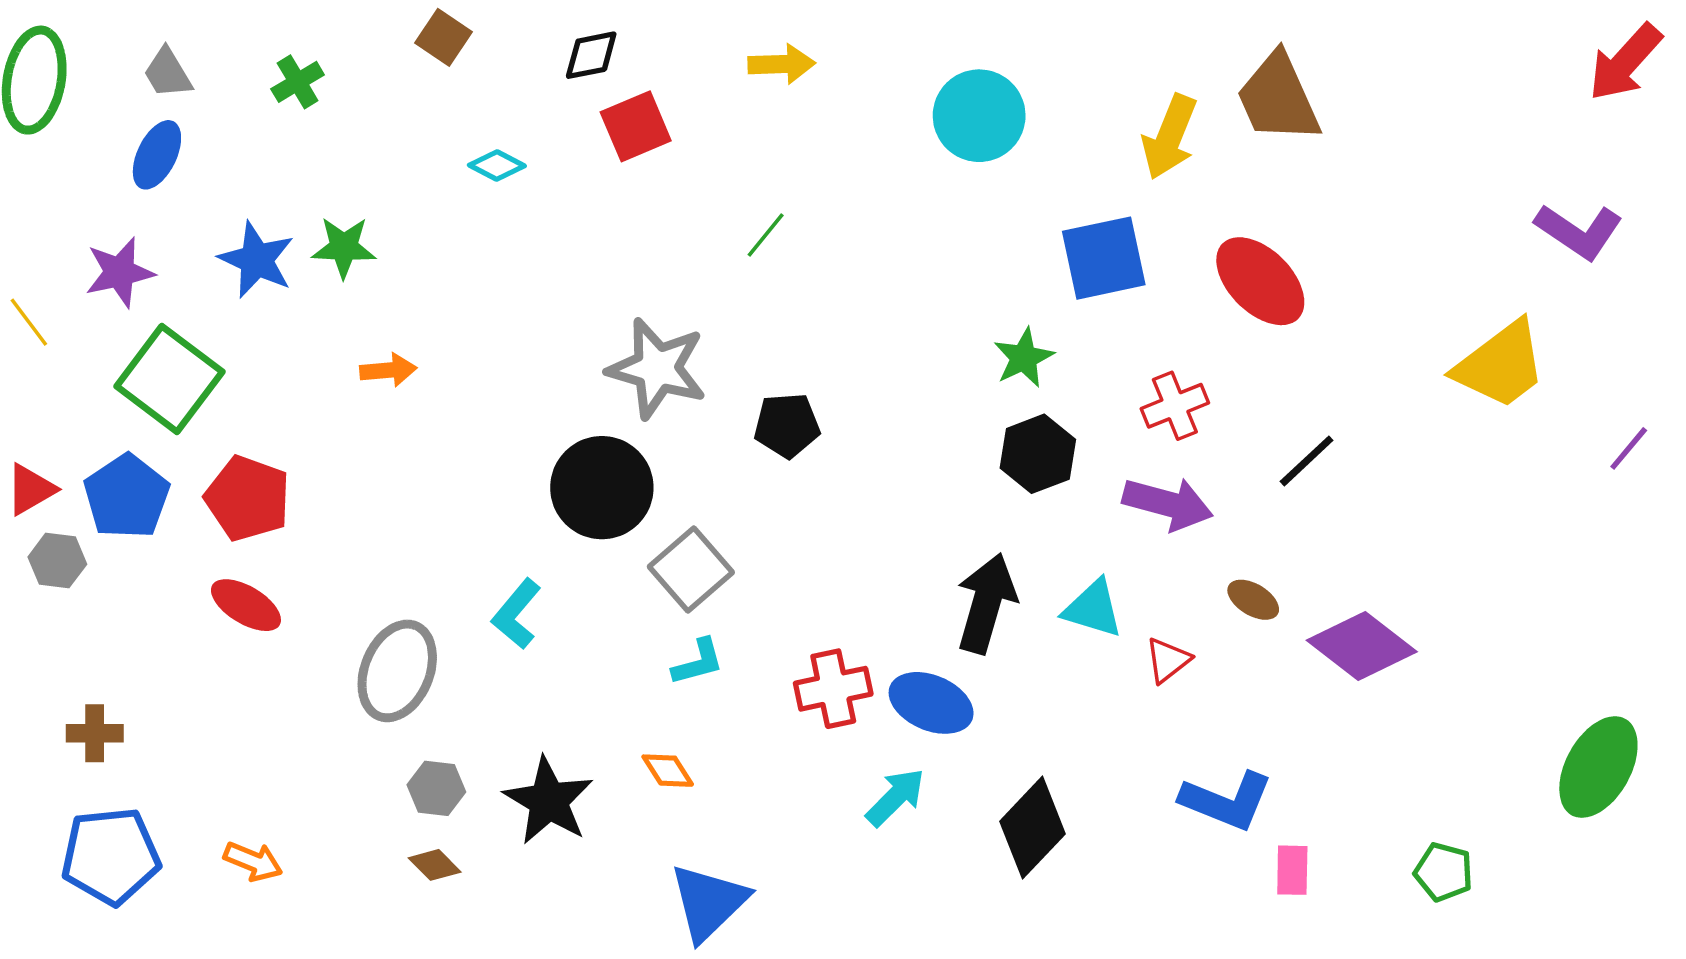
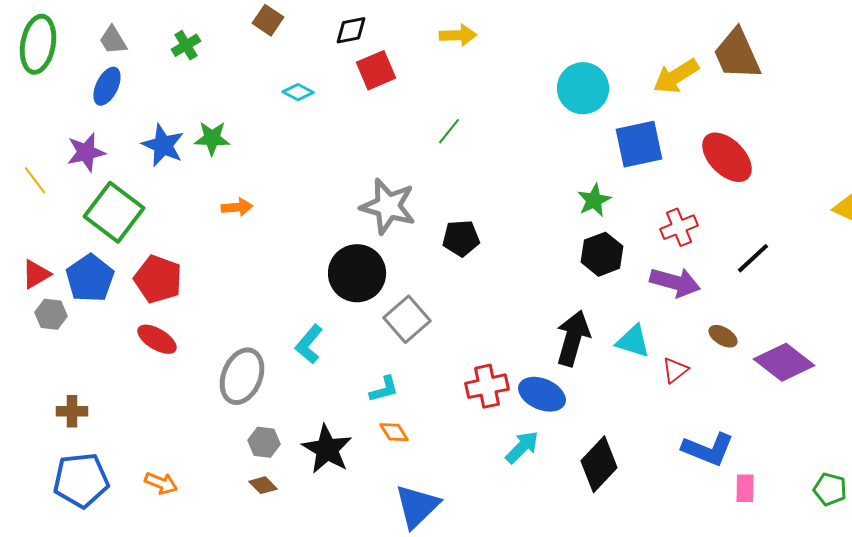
cyan circle: (979, 116) -> (583, 88), moved
yellow arrow: (1170, 137) -> (676, 76), turned 36
cyan L-shape: (698, 662) -> (384, 389), moved

